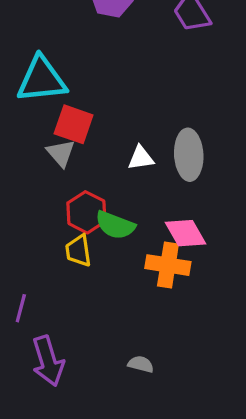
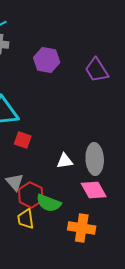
red square: (74, 124) -> (23, 140), size x0.7
gray triangle: (61, 153) -> (15, 182), moved
pink diamond: (186, 233) -> (94, 190), moved

